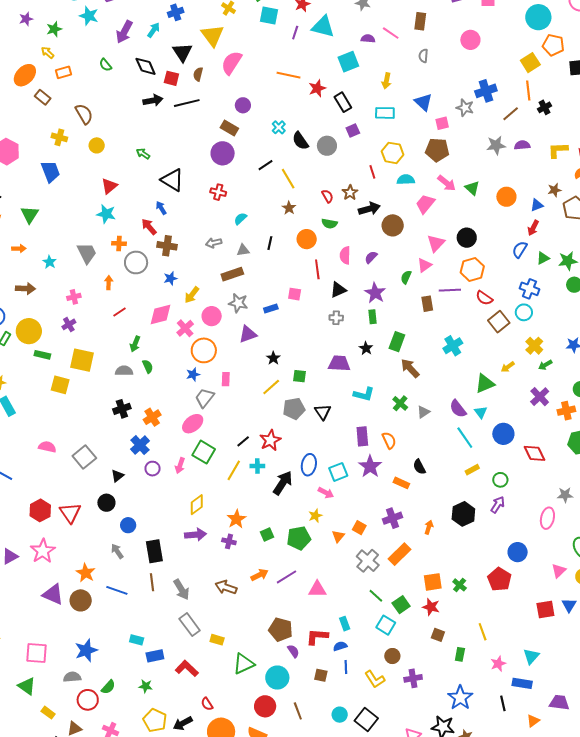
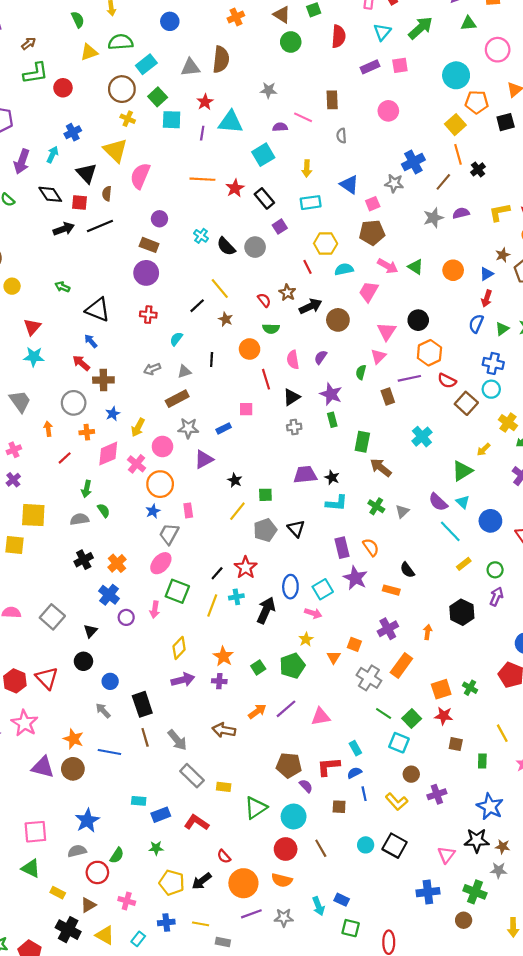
black line: (265, 165) -> (197, 306), moved
orange cross: (119, 244) -> (87, 432), moved
black star: (366, 348) -> (332, 478), moved

